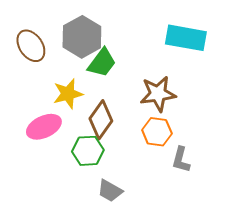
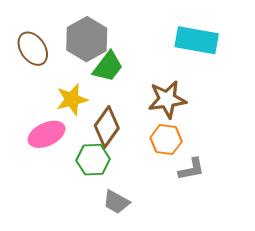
gray L-shape: (181, 160) -> (191, 169), turned -116

